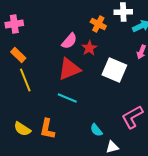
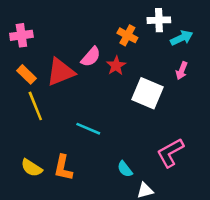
red triangle: (69, 69) -> (61, 72), moved

